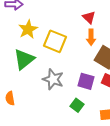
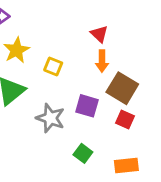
yellow square: (55, 41) -> (53, 67), size x0.6
purple square: (86, 81) -> (87, 106), moved

